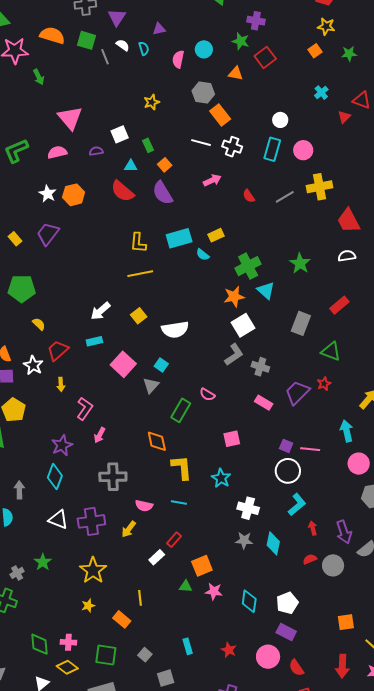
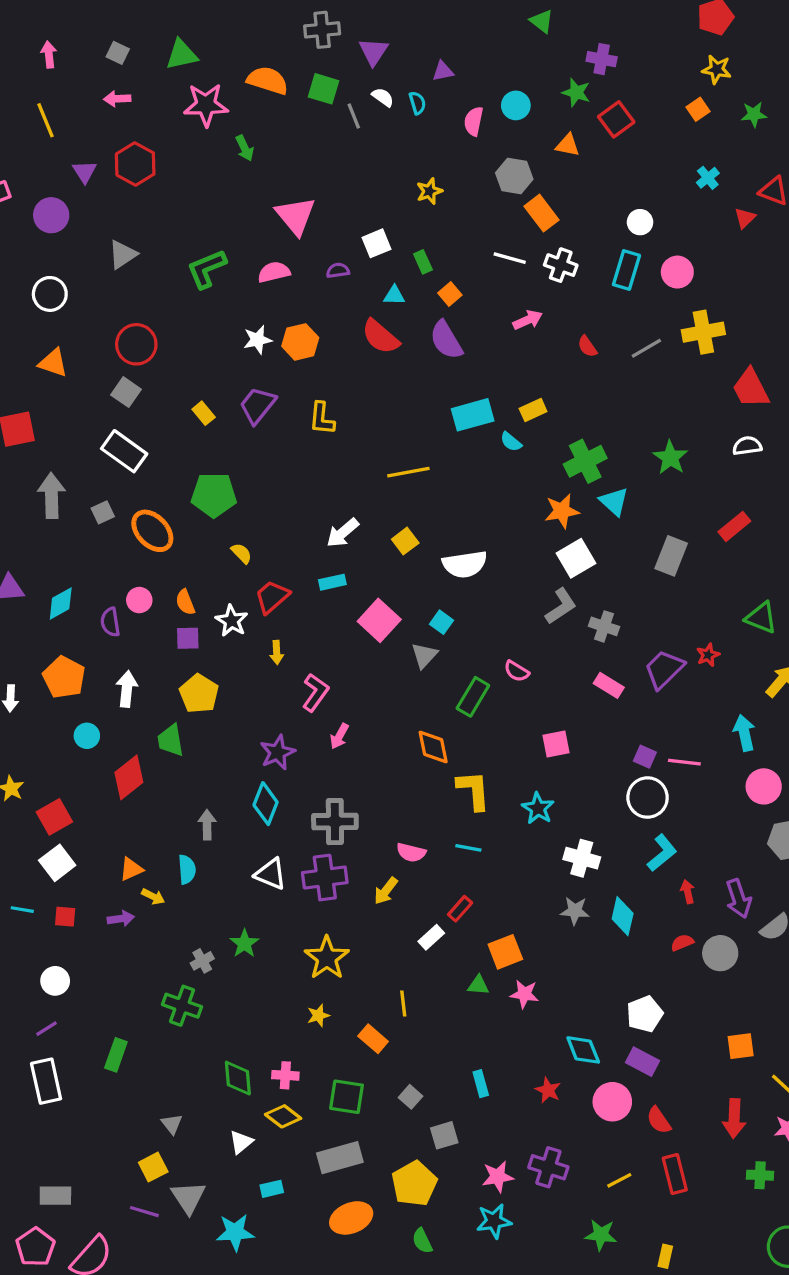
white star: (48, 194) -> (258, 340), turned 30
yellow L-shape: (138, 243) -> (322, 418), moved
green triangle: (331, 351) -> (761, 618), moved
gray cross: (113, 477) -> (335, 822), moved
cyan diamond: (249, 601) -> (583, 1050), moved, turned -30

